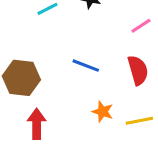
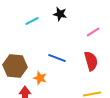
orange star: (103, 112) -> (40, 78), moved

